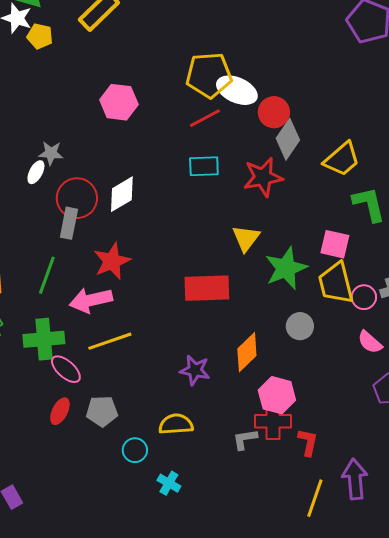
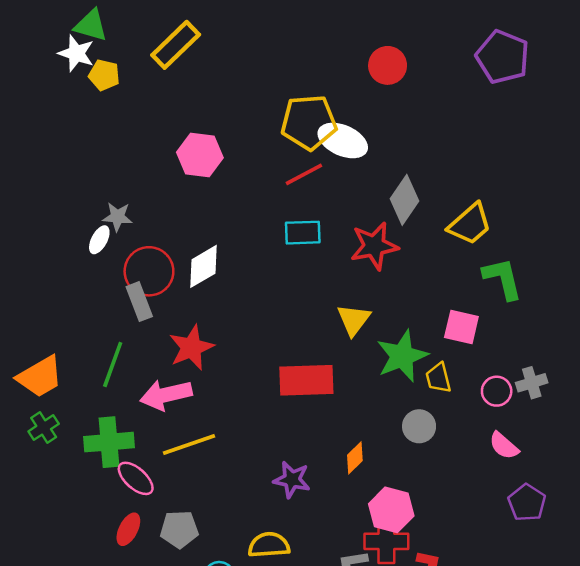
red circle: (274, 112) -> (388, 65), moved
gray rectangle: (69, 223) -> (139, 302), turned -32
yellow trapezoid: (336, 283) -> (438, 378), moved, size x0.6
orange diamond: (247, 352) -> (355, 458), size x0.7

